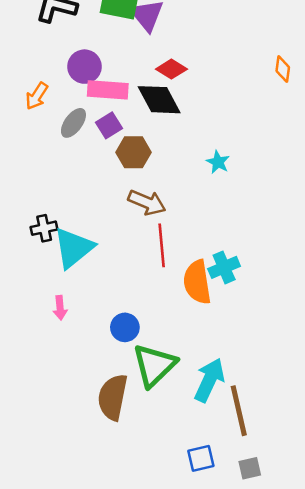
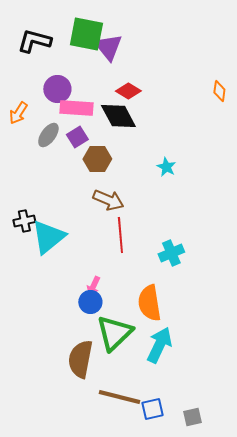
orange semicircle: (197, 282) -> (149, 303), moved
pink arrow: (60, 308) -> (93, 286), moved, turned 30
brown line: (239, 411) -> (119, 397), moved, turned -63

